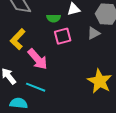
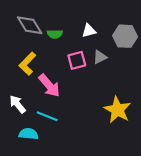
green semicircle: (54, 18) -> (55, 34), moved
gray triangle: (94, 33) -> (100, 57), moved

